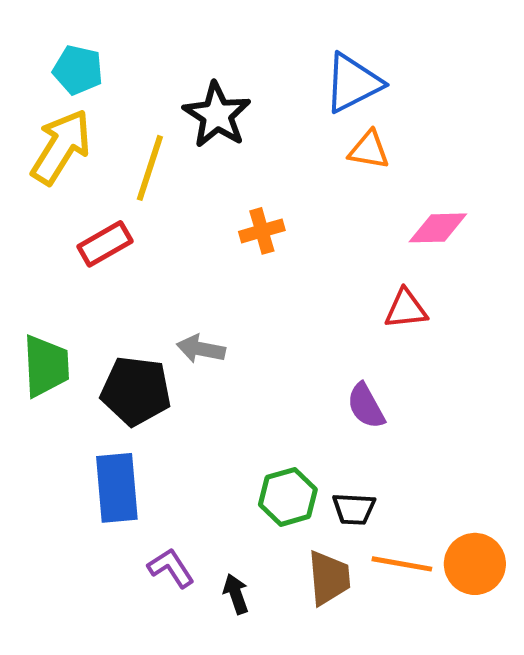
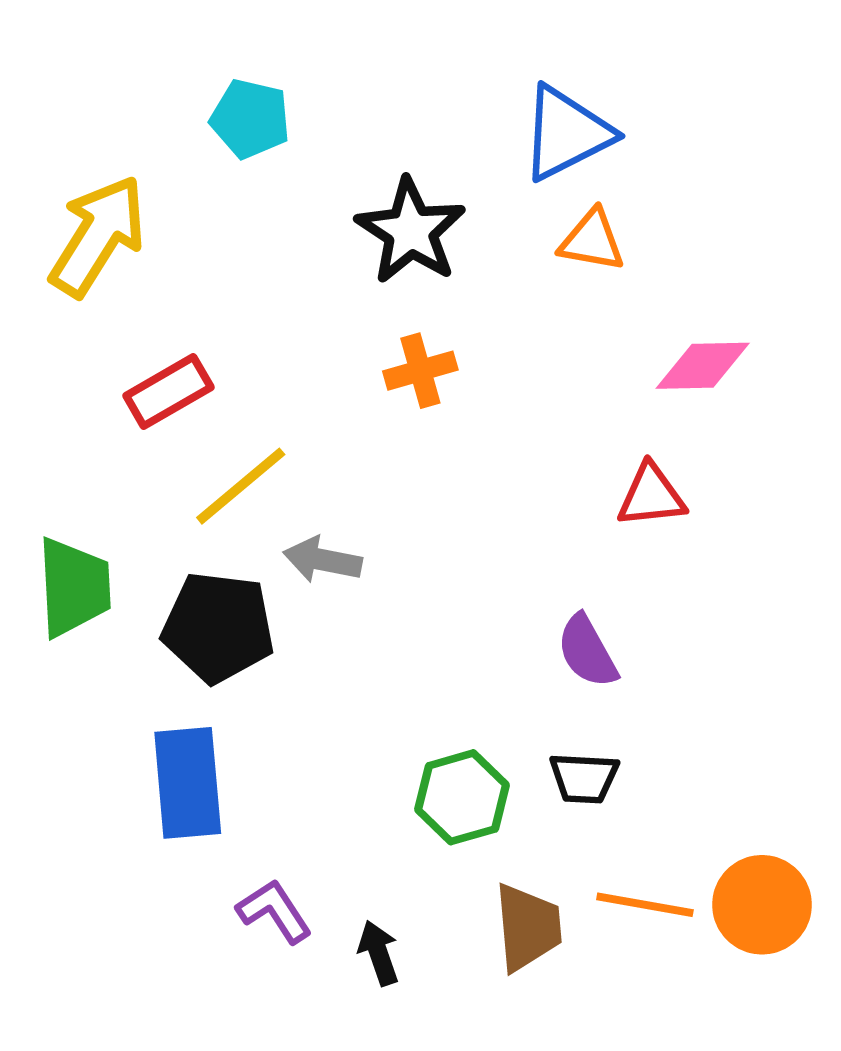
cyan pentagon: (78, 70) -> (250, 119), moved
black star: (217, 115) -> (411, 231), moved
yellow line: (150, 168) -> (241, 486), moved, turned 32
black trapezoid: (354, 509) -> (584, 778), moved

